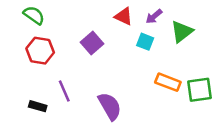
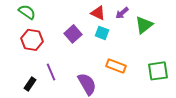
cyan square: (145, 42) -> (102, 33), moved
orange rectangle: (168, 82) -> (116, 66), moved
black rectangle: (38, 106) -> (30, 84), turned -72

